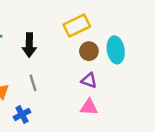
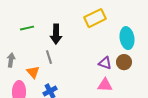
brown circle: (89, 51) -> (124, 62), moved
gray line: (33, 83) -> (49, 57), moved

